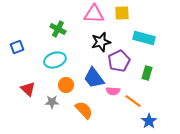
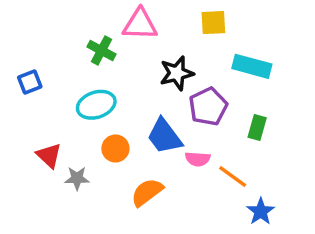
pink triangle: (94, 14) -> (140, 24), moved
gray star: (52, 102) -> (77, 178), moved
orange semicircle: (84, 110) -> (147, 192), turned -84

